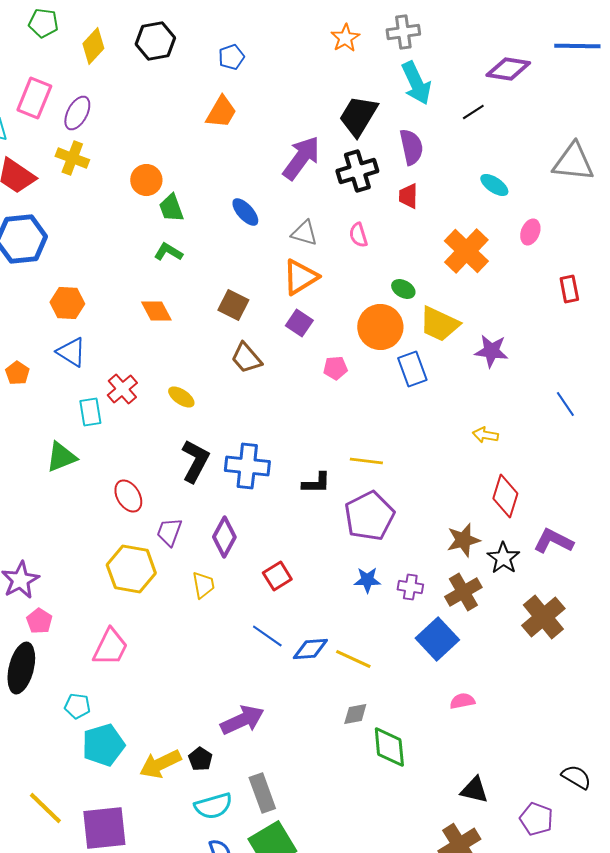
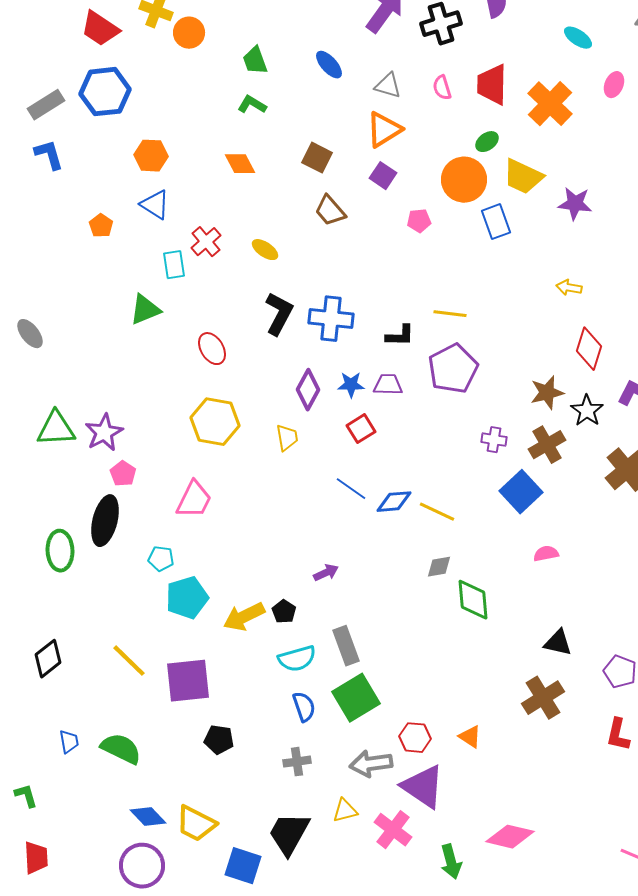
orange circle: (146, 180) -> (189, 33), moved
red trapezoid: (408, 196) -> (492, 85), moved, size x1.6
green ellipse: (403, 289) -> (487, 142), turned -65
purple trapezoid: (169, 532) -> (388, 385), moved, turned 72
blue star: (367, 580) -> (351, 385), moved
purple arrow: (242, 720) -> (326, 573), size x0.6

